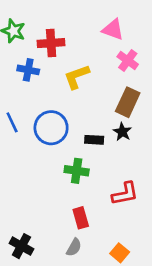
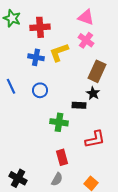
pink cross: (128, 61) -> (86, 40), moved
blue cross: (28, 70) -> (36, 57), moved
blue circle: (51, 128) -> (40, 90), size x0.6
black rectangle: (94, 140) -> (79, 105), moved

